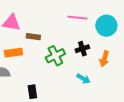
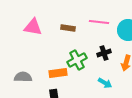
brown rectangle: (33, 37) -> (68, 28), moved
orange rectangle: (13, 53) -> (58, 73), moved

